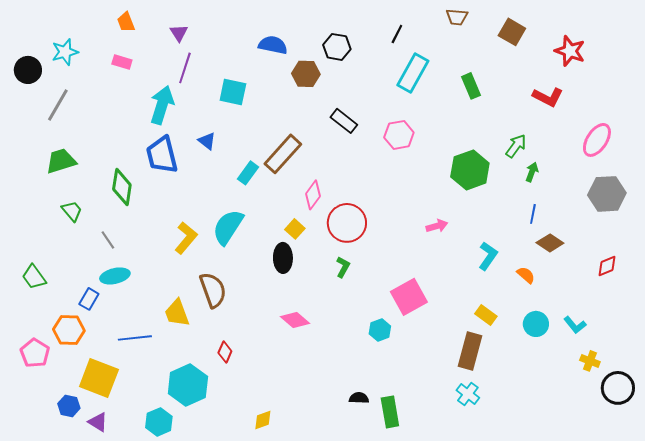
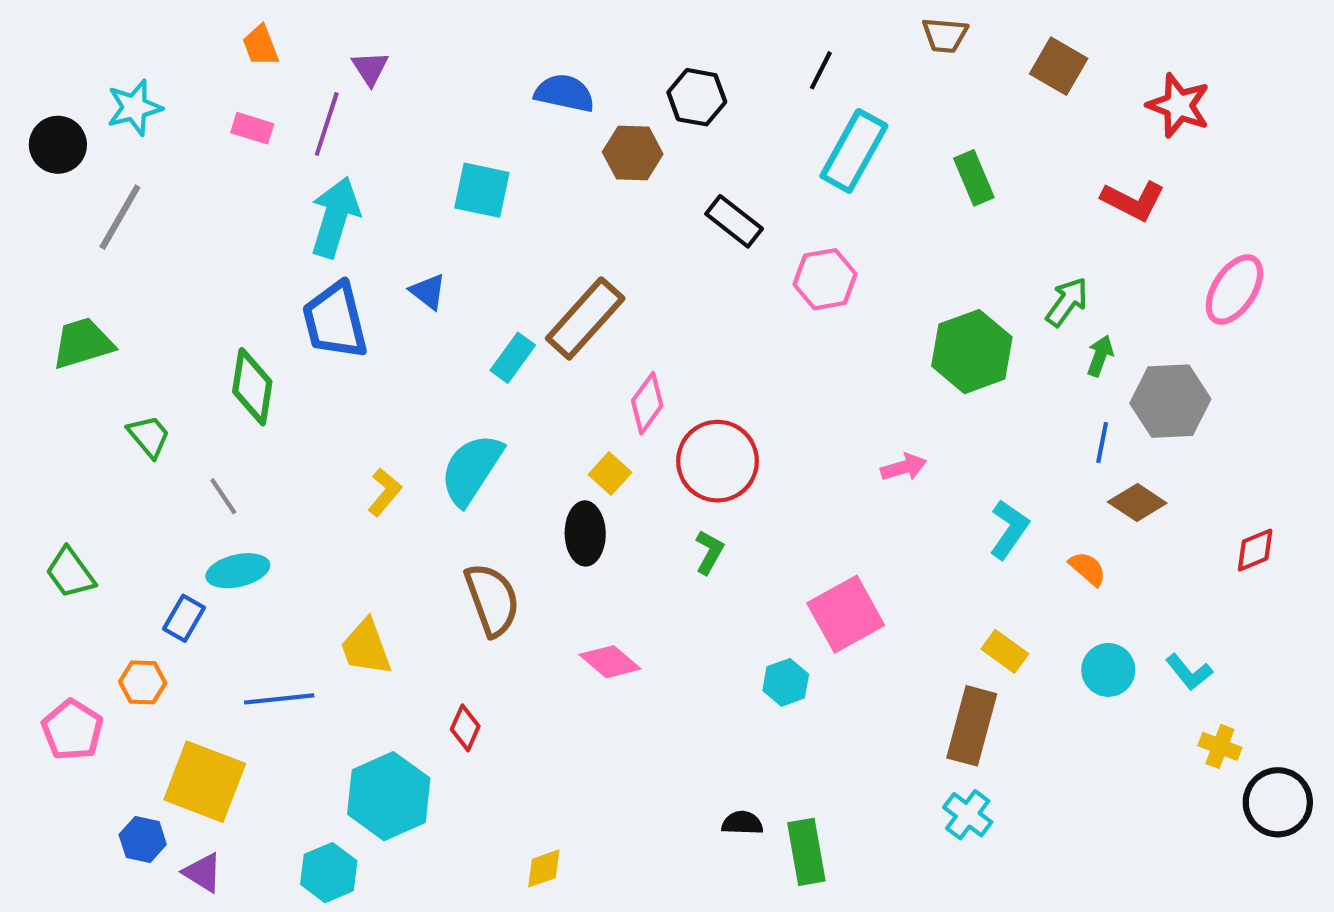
purple line: (185, 68) -> (327, 124), moved
black rectangle: (344, 121) -> (734, 221), moved
green trapezoid: (61, 161) -> (83, 343), moved
gray hexagon: (607, 194) -> (1170, 401), moved
yellow L-shape: (186, 238) -> (385, 492), size x0.7
brown semicircle: (213, 290) -> (492, 600), moved
orange hexagon: (69, 330) -> (143, 682), size x0.7

